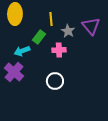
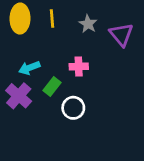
yellow line: (51, 19) -> (52, 19), moved
gray star: (68, 31) -> (88, 24), moved
green rectangle: (39, 37) -> (52, 86), moved

